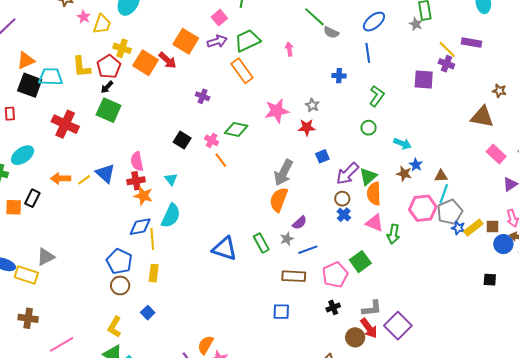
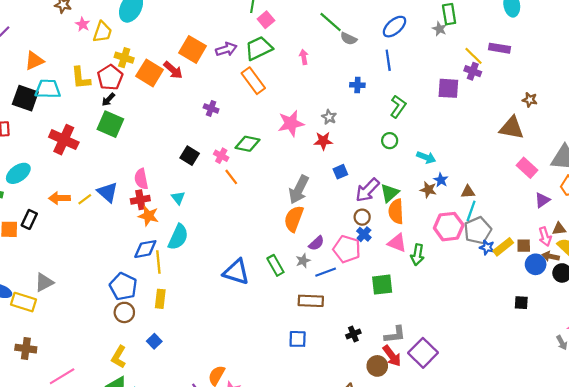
pink square: (219, 18) -> (266, 20), moved
orange triangle: (26, 60) -> (34, 61), moved
green square: (360, 262) -> (382, 285), turned 30
pink pentagon: (335, 275) -> (347, 249), moved, turned -30

